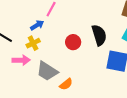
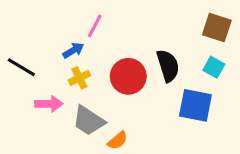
red circle: (73, 42) -> (128, 76), size x1.5
yellow cross: (33, 43) -> (79, 78), moved

